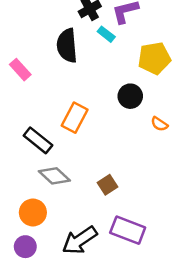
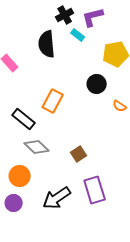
purple rectangle: (128, 230) -> (95, 190), turned 52

